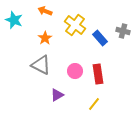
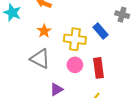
yellow cross: (75, 25) -> (75, 39), moved, turned -30
gray cross: (123, 31) -> (122, 15), moved

